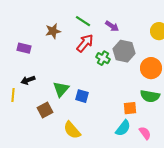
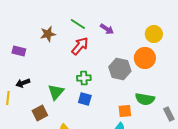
gray hexagon: (124, 51) -> (120, 69), moved
green cross: (103, 58) -> (84, 78), moved, turned -32
orange circle: (151, 68) -> (145, 58), moved
blue square: (82, 96) -> (85, 99), moved

